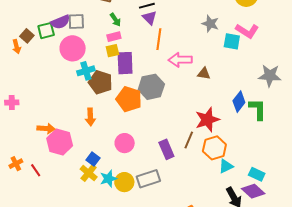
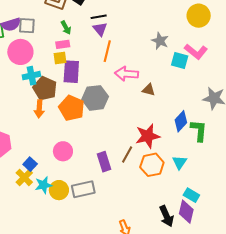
orange arrow: (90, 117) -> (39, 109), moved
cyan triangle: (226, 166) -> (180, 162), moved, turned -35
purple diamond: (253, 191) -> (186, 212), turned 55

